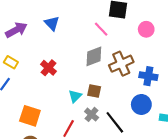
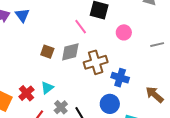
blue triangle: (52, 23) -> (22, 15), moved
red cross: (48, 68) -> (26, 93), moved
brown square: (94, 91) -> (47, 52), moved

